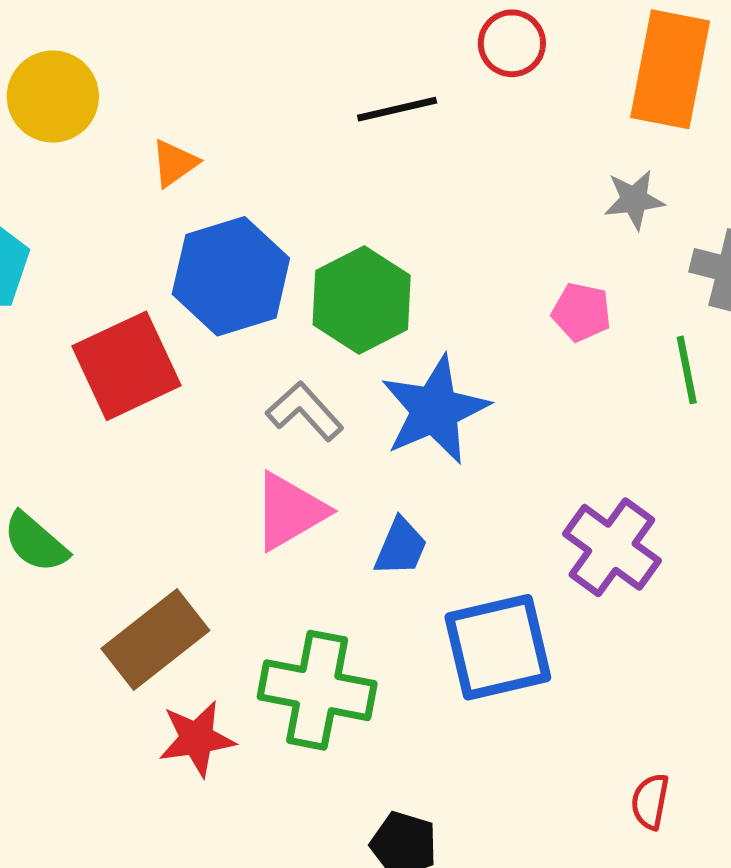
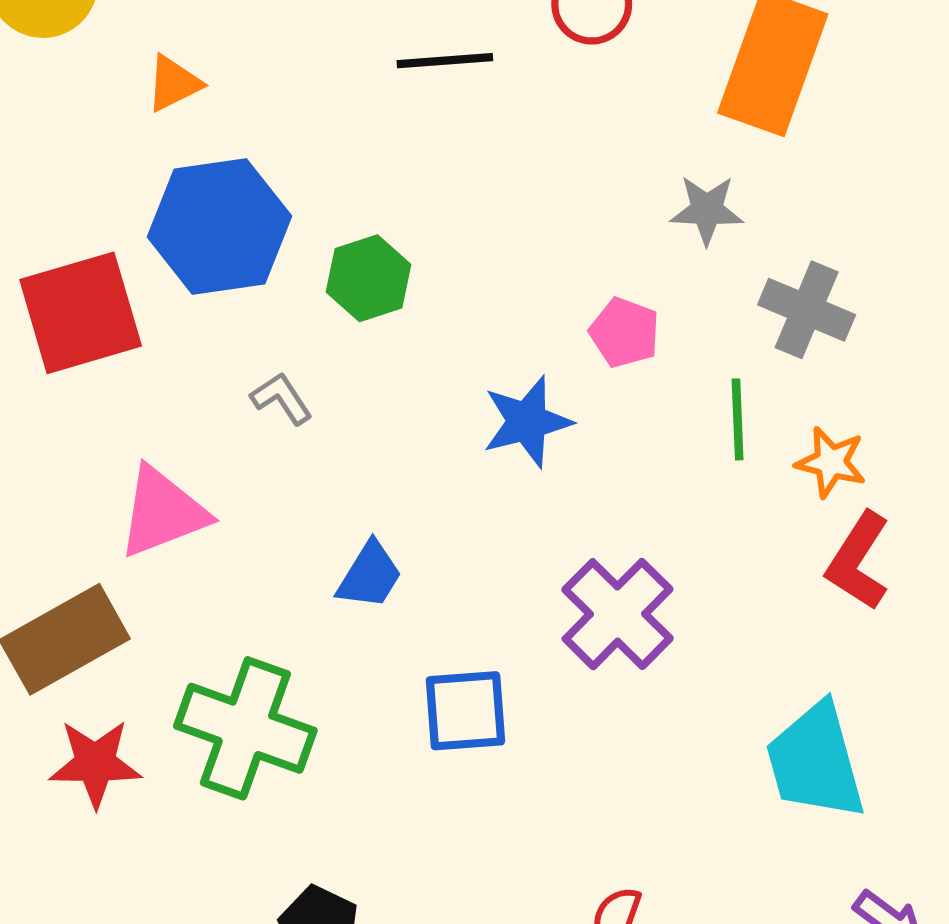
green hexagon: (362, 300) -> (369, 278), size x0.7
blue star: (435, 410) -> (527, 422), moved, size x0.7
gray L-shape: (305, 411) -> (282, 398), size x0.7
pink triangle: (290, 511) -> (162, 512), moved
blue square: (498, 647) -> (465, 711), size x0.7

